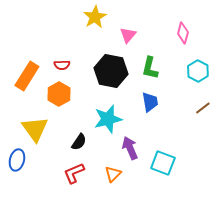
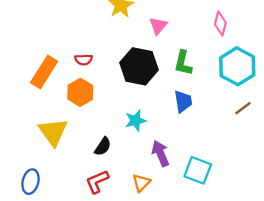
cyan hexagon: (198, 71) -> (237, 66), size x1.5
cyan star: (108, 119) -> (136, 121), size x0.7
blue ellipse: (17, 160) -> (31, 182), moved

